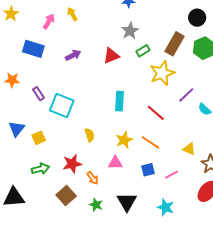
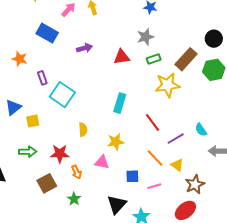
purple line: (186, 95) -> (176, 139), moved
orange line: (150, 142) -> (155, 158), moved
black triangle: (127, 202) -> (117, 204), moved

